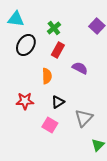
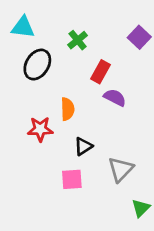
red rectangle: (58, 50) -> (101, 72), moved
red star: (25, 101) -> (40, 129), moved
pink square: (50, 125) -> (72, 179), turned -35

